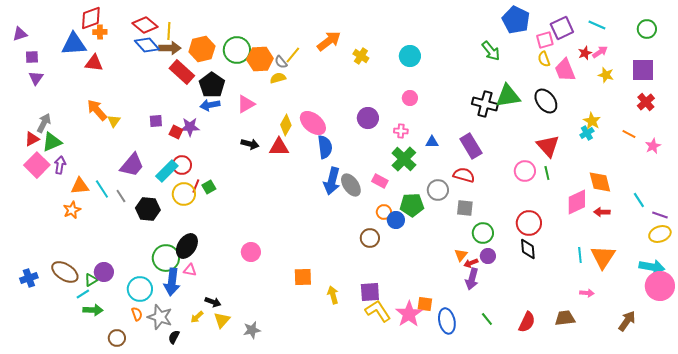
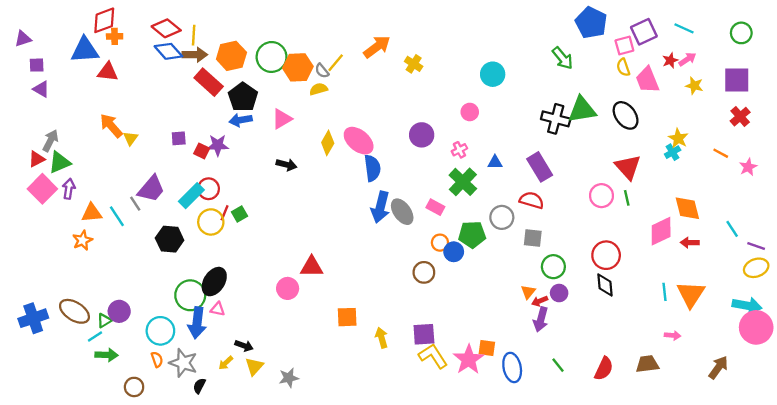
cyan circle: (410, 56) -> (493, 74), moved
purple triangle: (36, 78) -> (41, 89), turned -35
pink cross: (401, 131) -> (459, 150), turned -32
red triangle: (279, 147) -> (312, 267), moved
gray line: (121, 196) -> (135, 204), moved
blue cross: (29, 278) -> (33, 318), size x1.4

